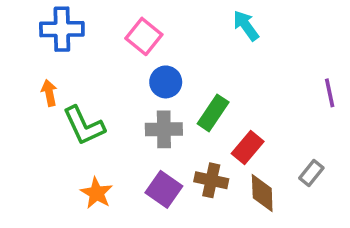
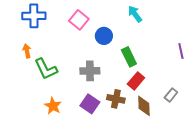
blue circle: (166, 82) -> (104, 36), moved
green rectangle: (213, 113) -> (129, 57), moved, turned -60

